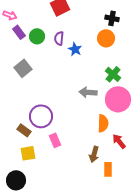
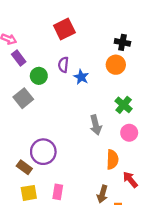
green circle: (37, 36) -> (39, 76), moved
gray arrow: (88, 92) -> (96, 125), turned -108
pink circle: (118, 99) -> (129, 133), size x0.6
pink rectangle: (55, 140) -> (58, 192), moved, turned 32

